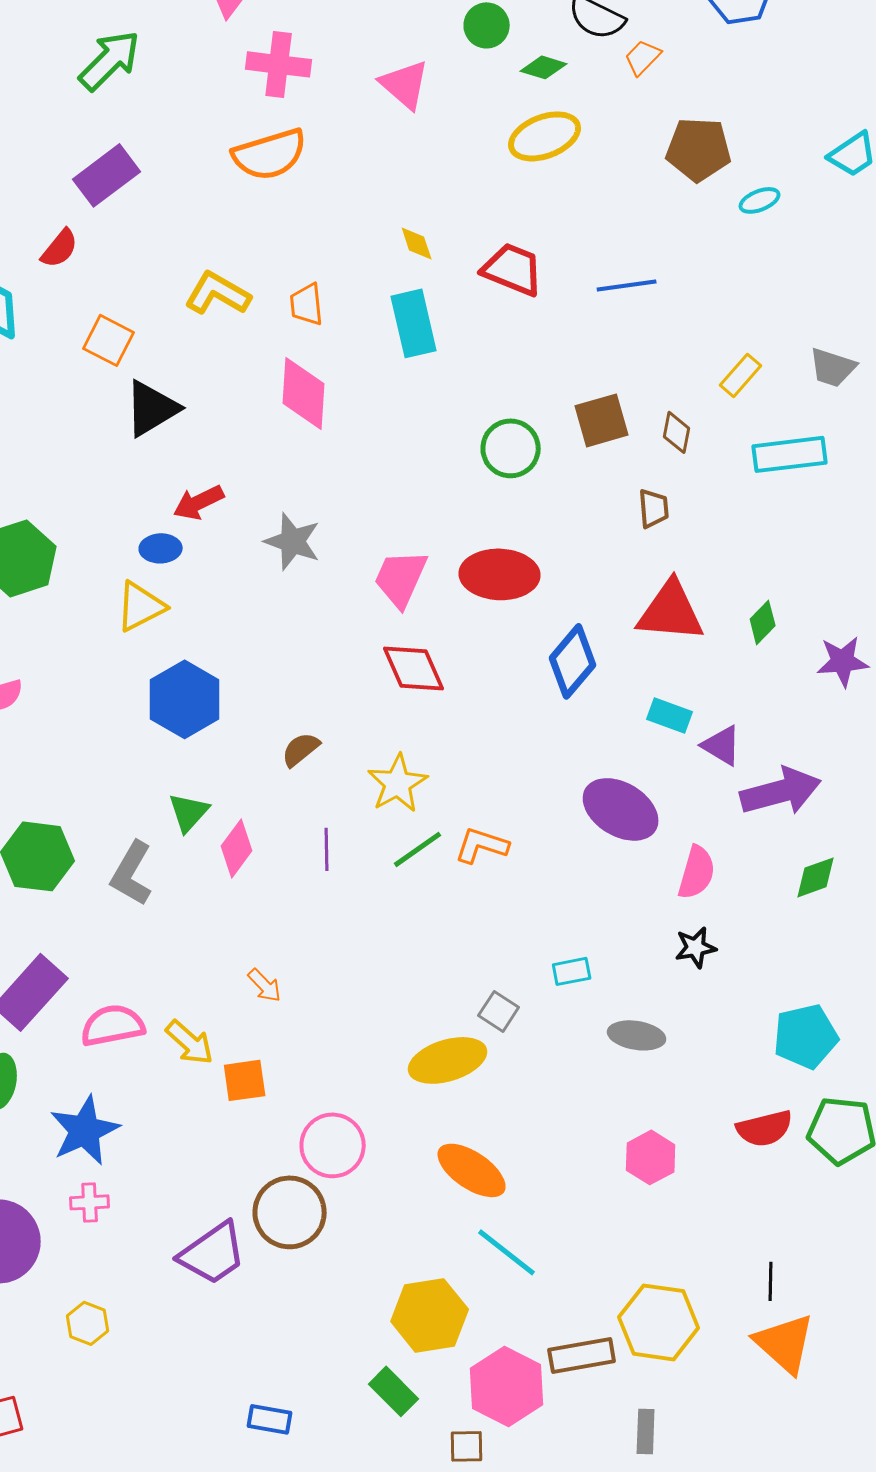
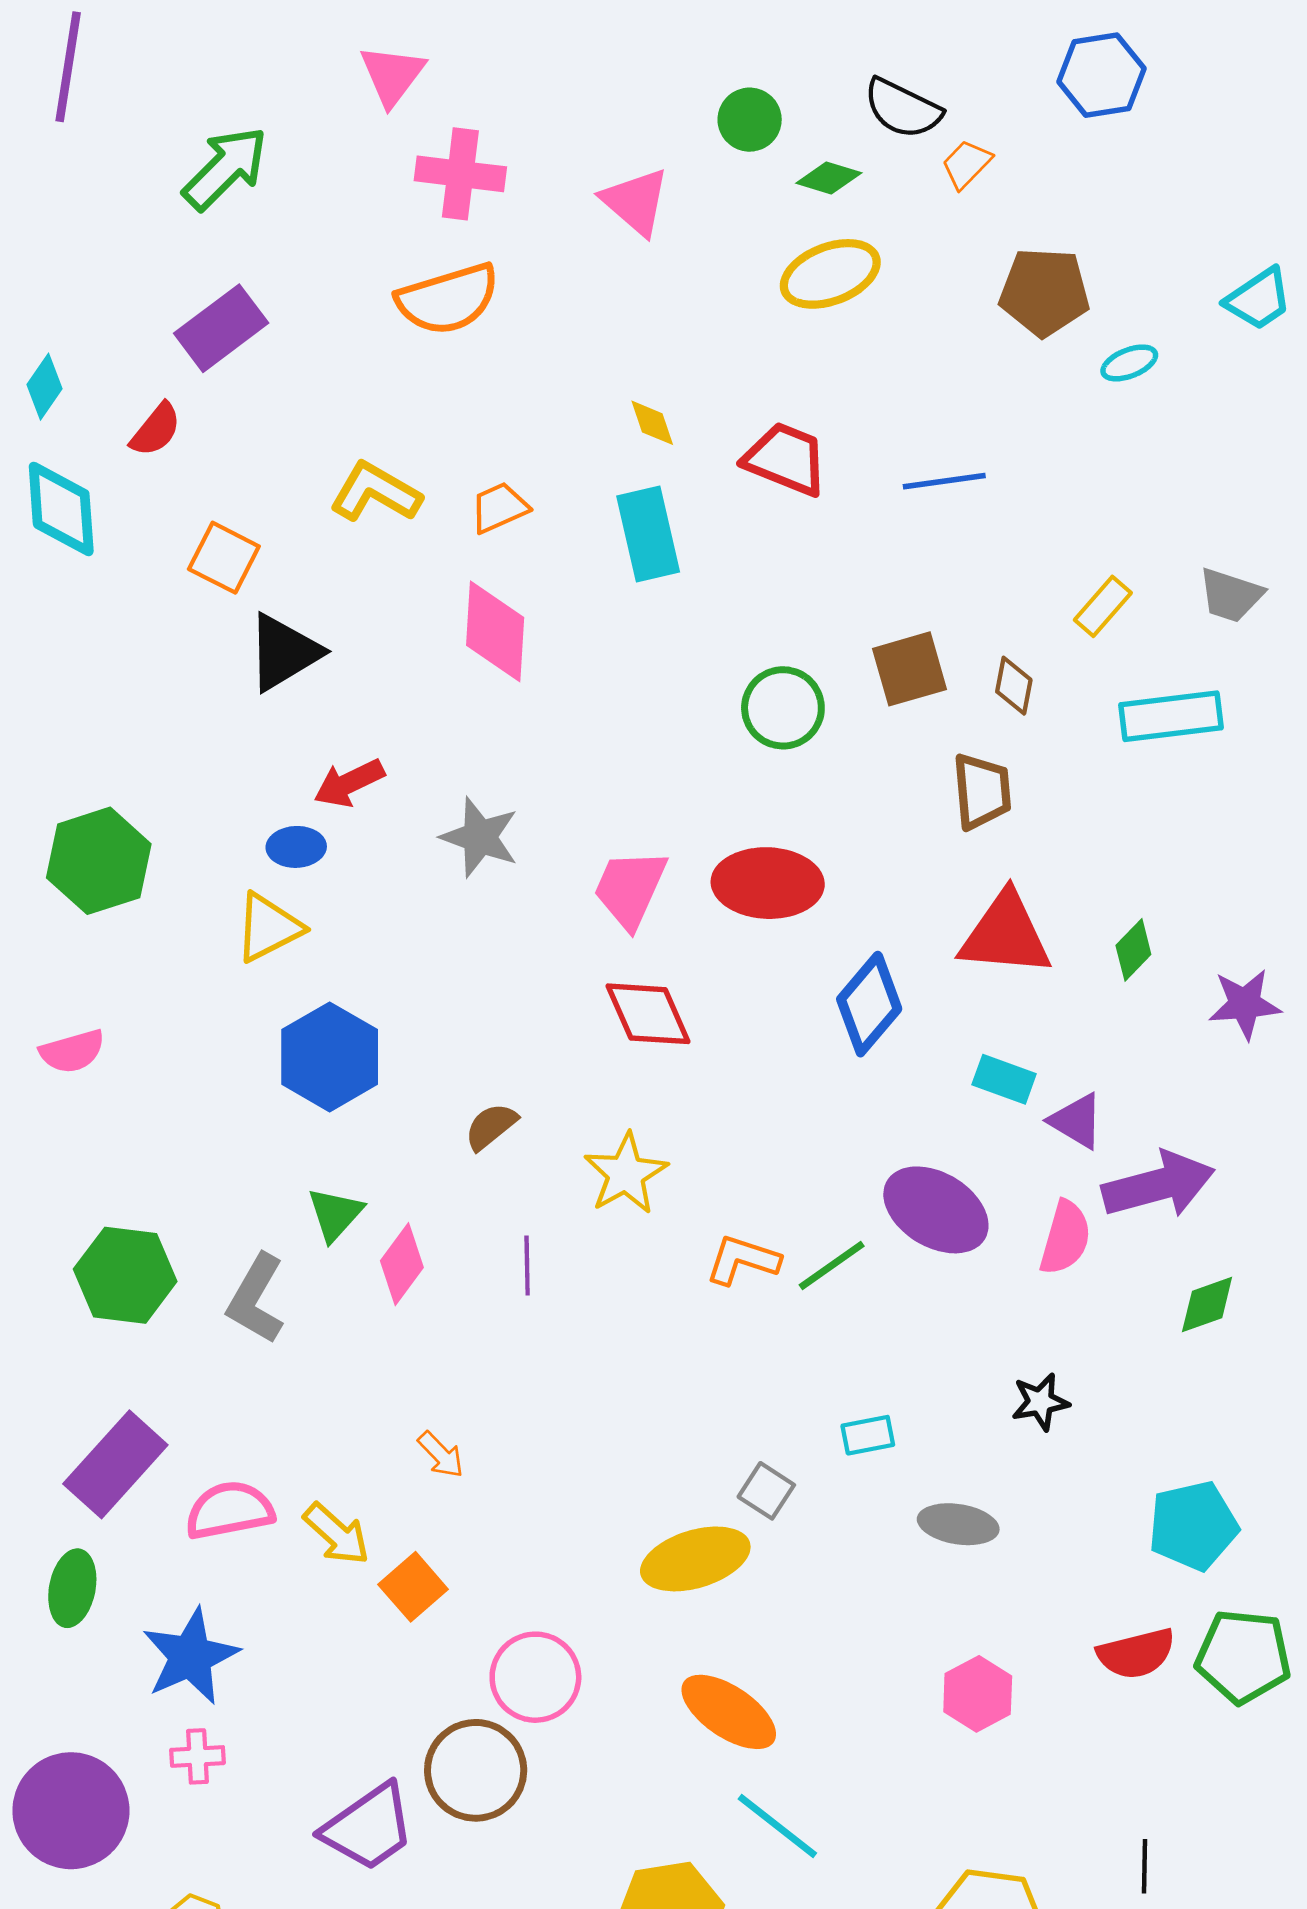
orange trapezoid: (307, 304) -> (499, 508), turned 72
brown trapezoid: (654, 508) -> (982, 791), size x1.4
green line: (418, 849) -> (832, 1266), moved
pink semicircle: (697, 872) -> (1065, 1238), moved
orange square: (245, 1080) -> (413, 1587), turned -33

